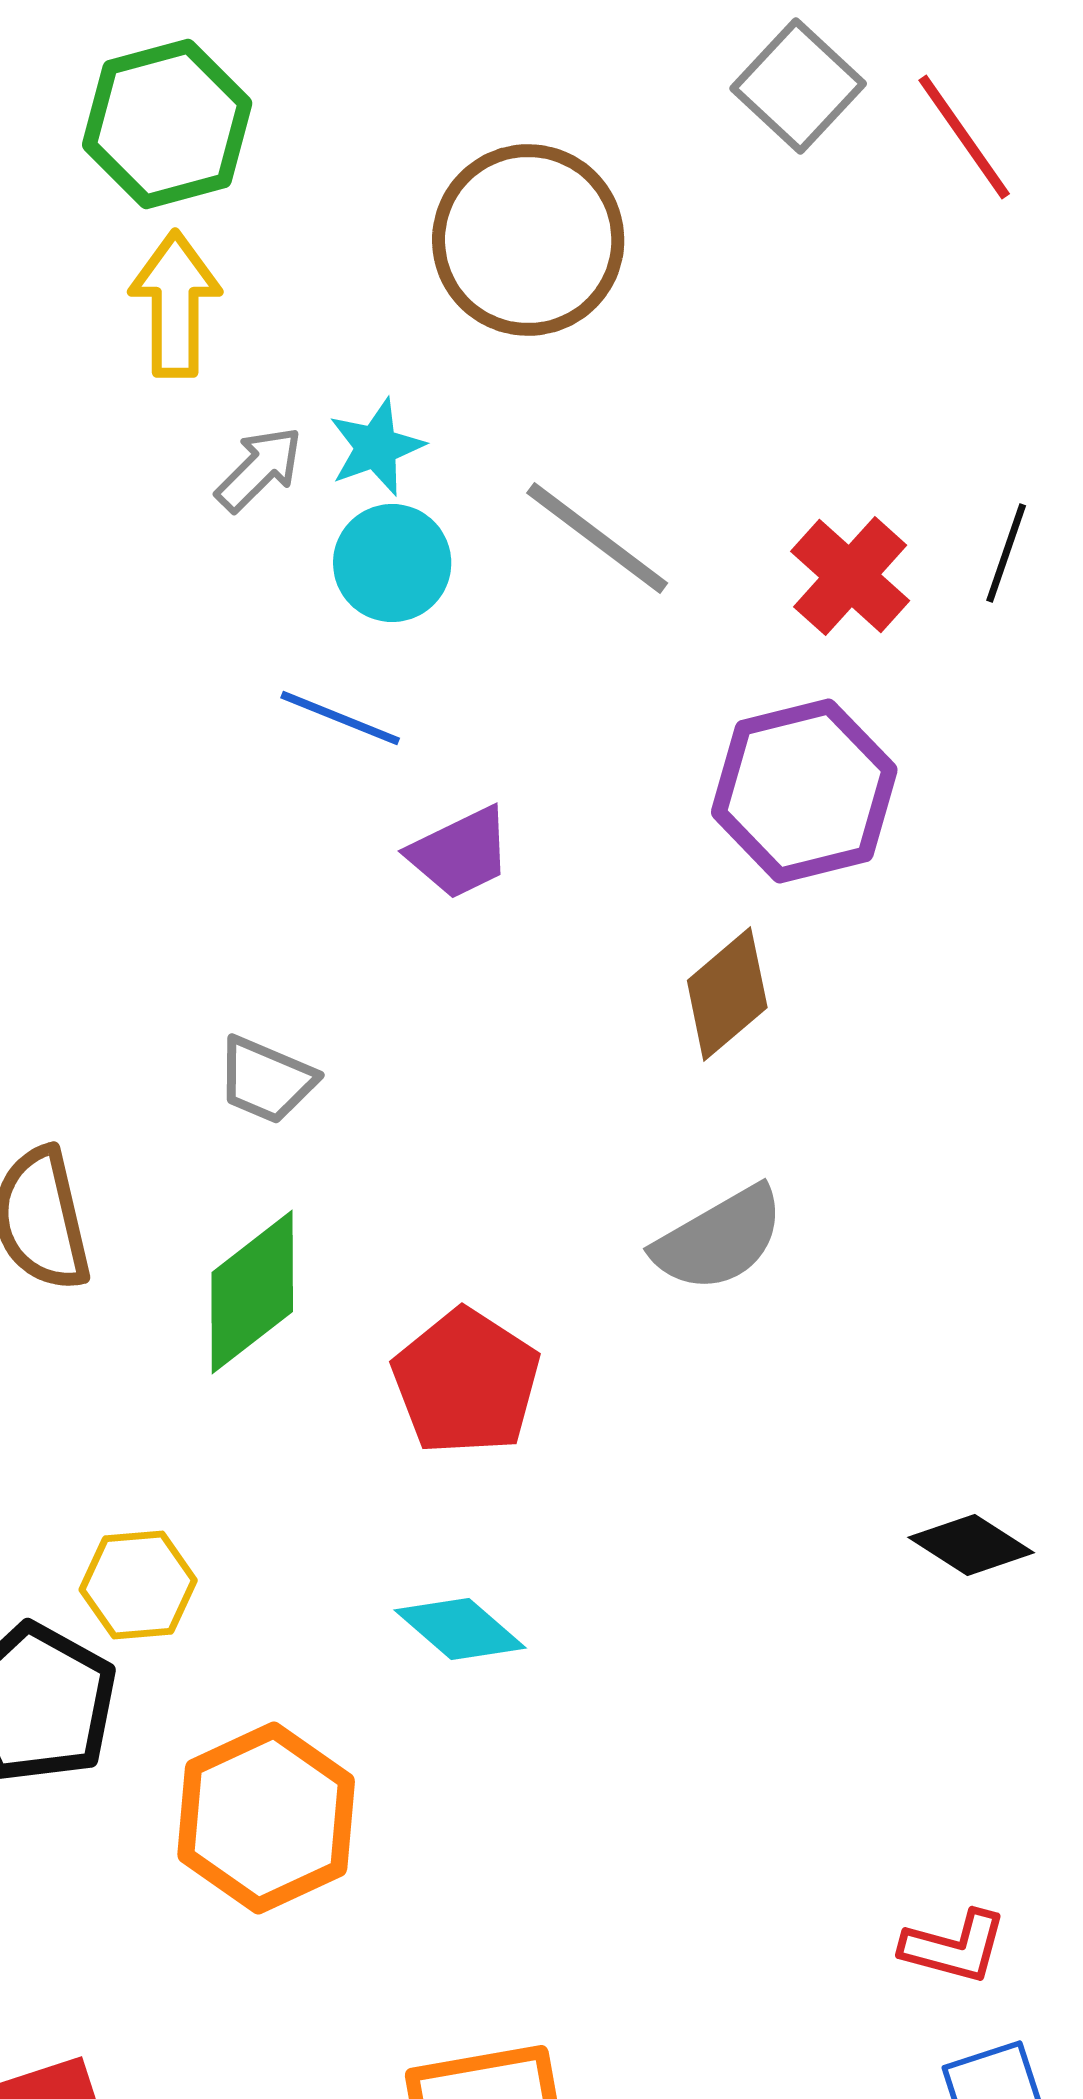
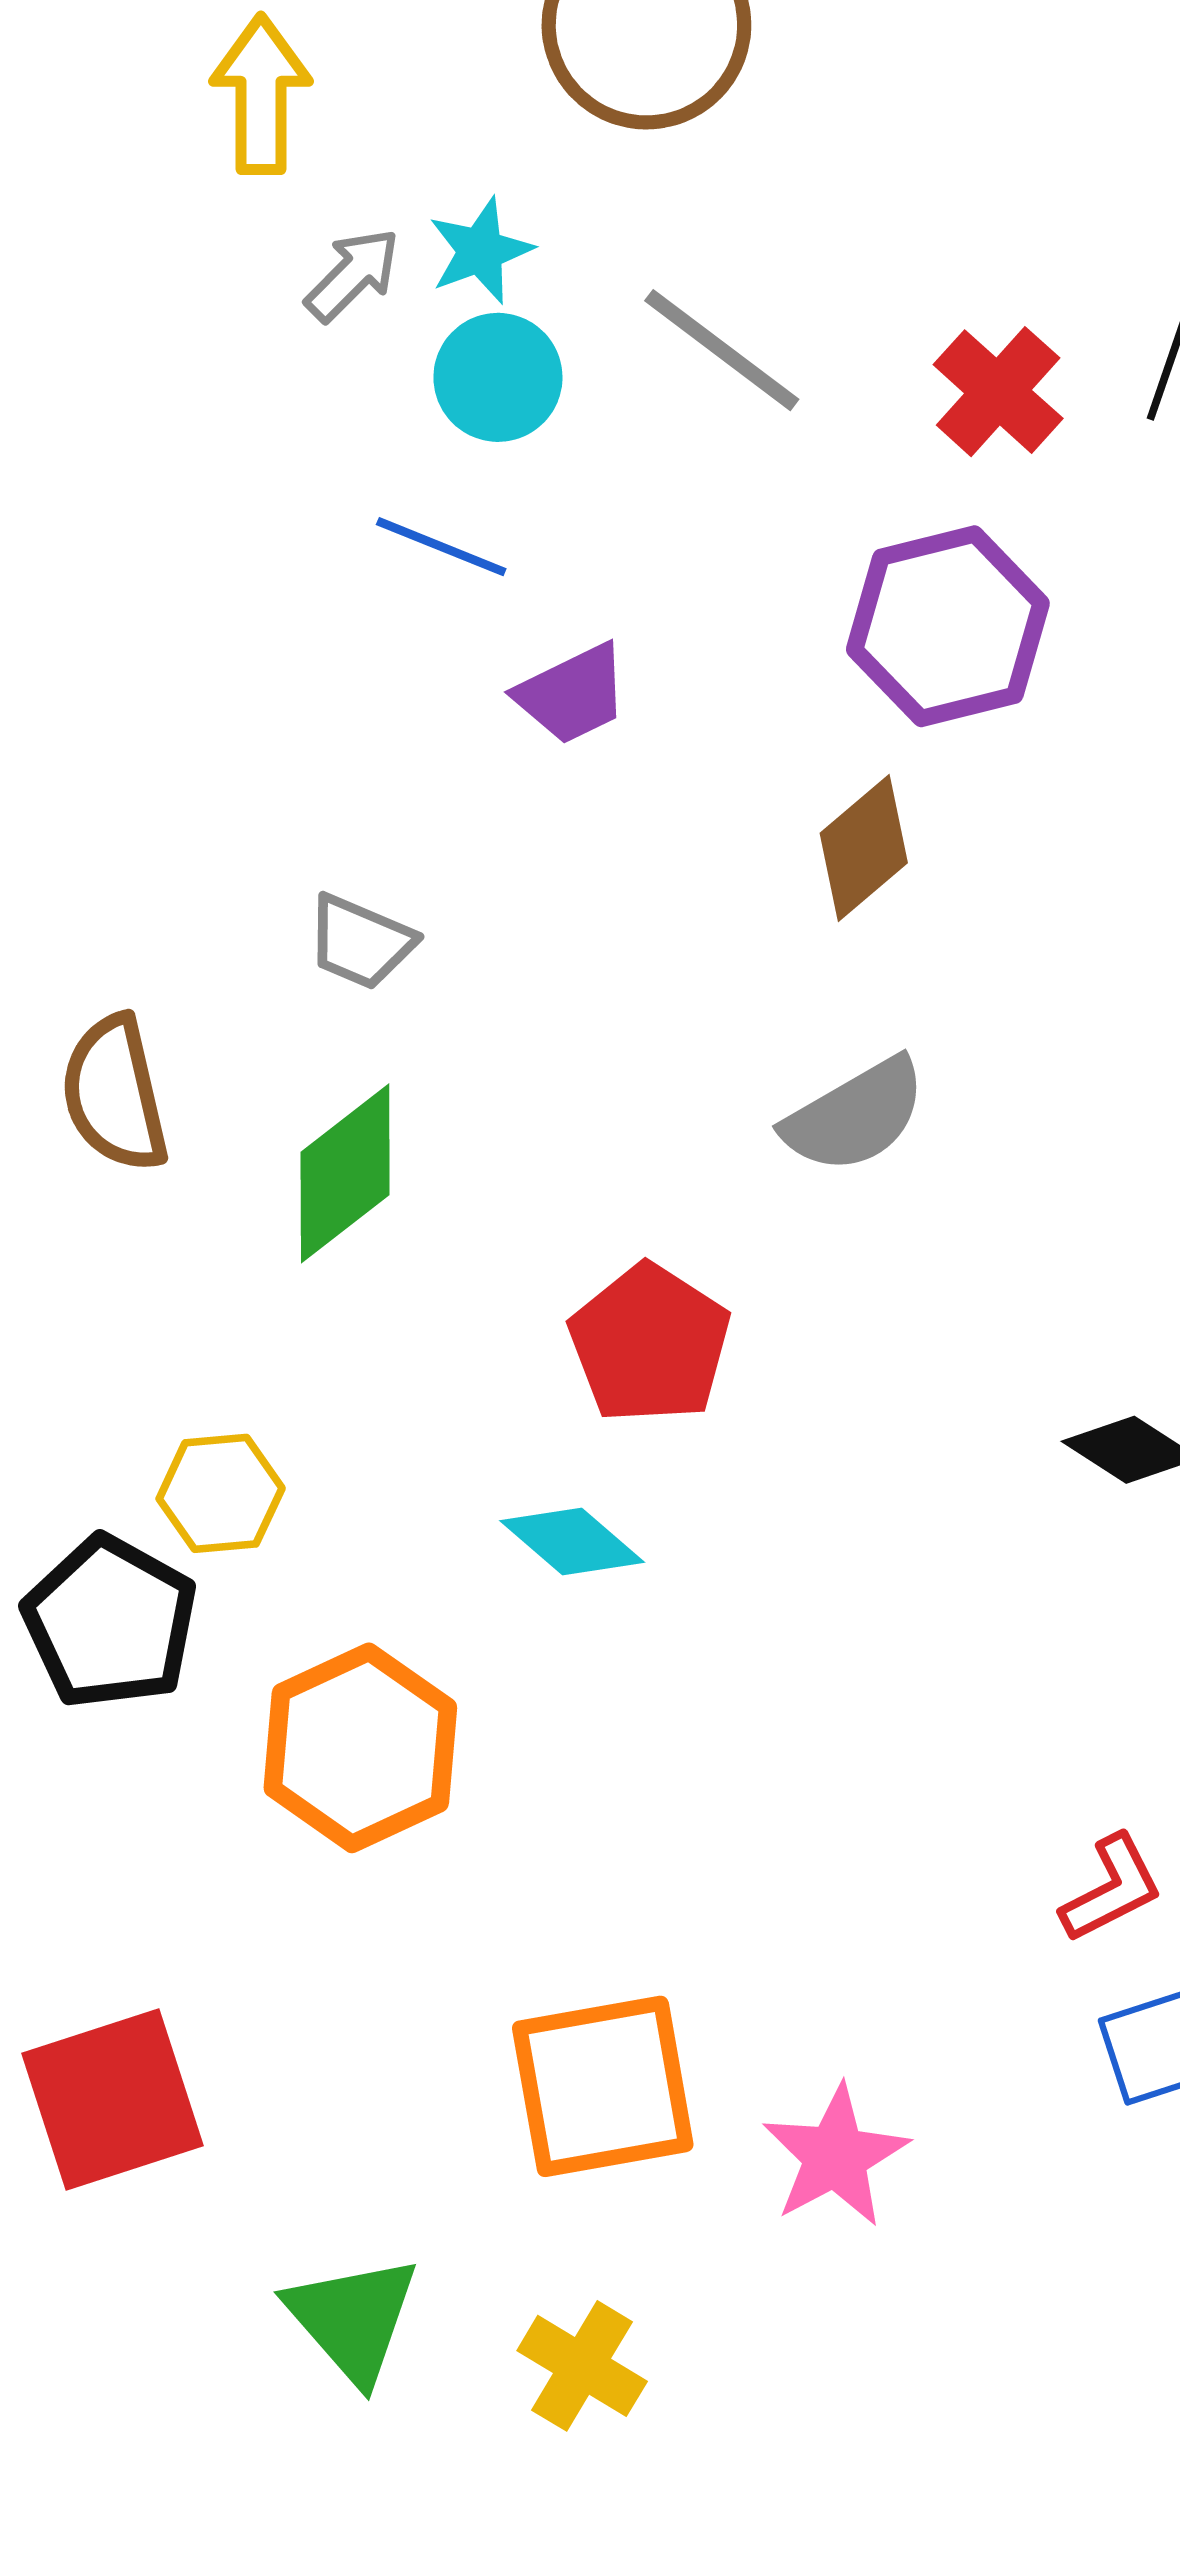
red pentagon: (466, 1382) -> (650, 1344), moved
red L-shape: (954, 1947) -> (1112, 1889), turned -42

